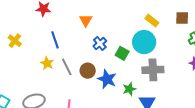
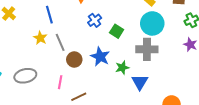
cyan circle: (144, 42) -> (152, 23), moved
brown circle: (88, 71) -> (74, 59), moved

